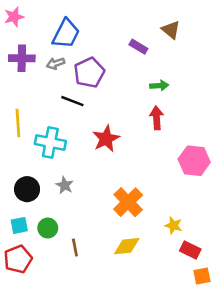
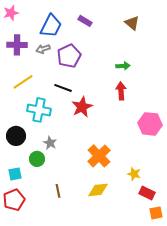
purple rectangle: (138, 47) -> (85, 21), moved
black line: (72, 101) -> (63, 88), moved
yellow line: (18, 123) -> (23, 82), moved, turned 60
black circle: (27, 189) -> (16, 136), moved
green circle: (48, 228) -> (37, 159), moved

